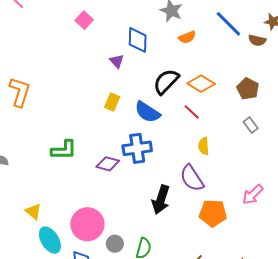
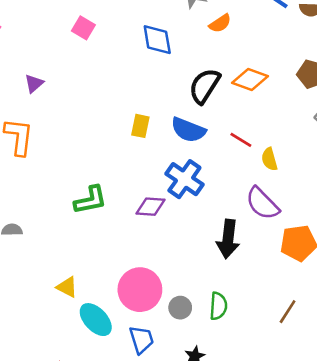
purple triangle: (117, 61) -> (34, 84), moved, turned 42
red line: (192, 112) -> (241, 140), moved
blue cross: (137, 148) -> (184, 179), turned -36

